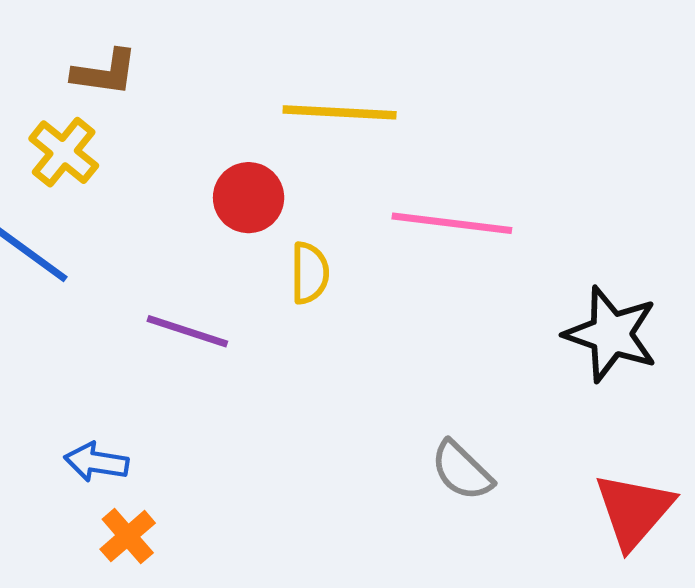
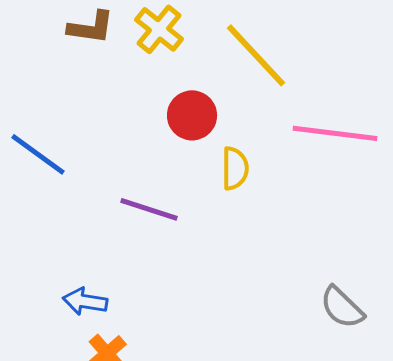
yellow line: (340, 112) -> (256, 55), turned 44
yellow cross: (64, 152) -> (159, 29), moved

